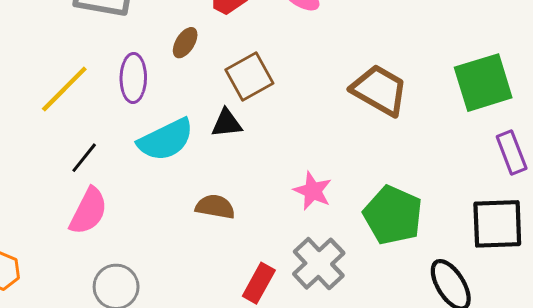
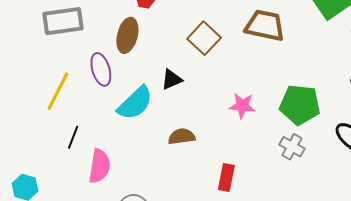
brown ellipse: (185, 43) -> (127, 35), size x1.6
brown square: (249, 76) -> (204, 38), moved
black line: (84, 158) -> (73, 137), moved
gray cross: (319, 264) -> (292, 147), moved, size x0.7

